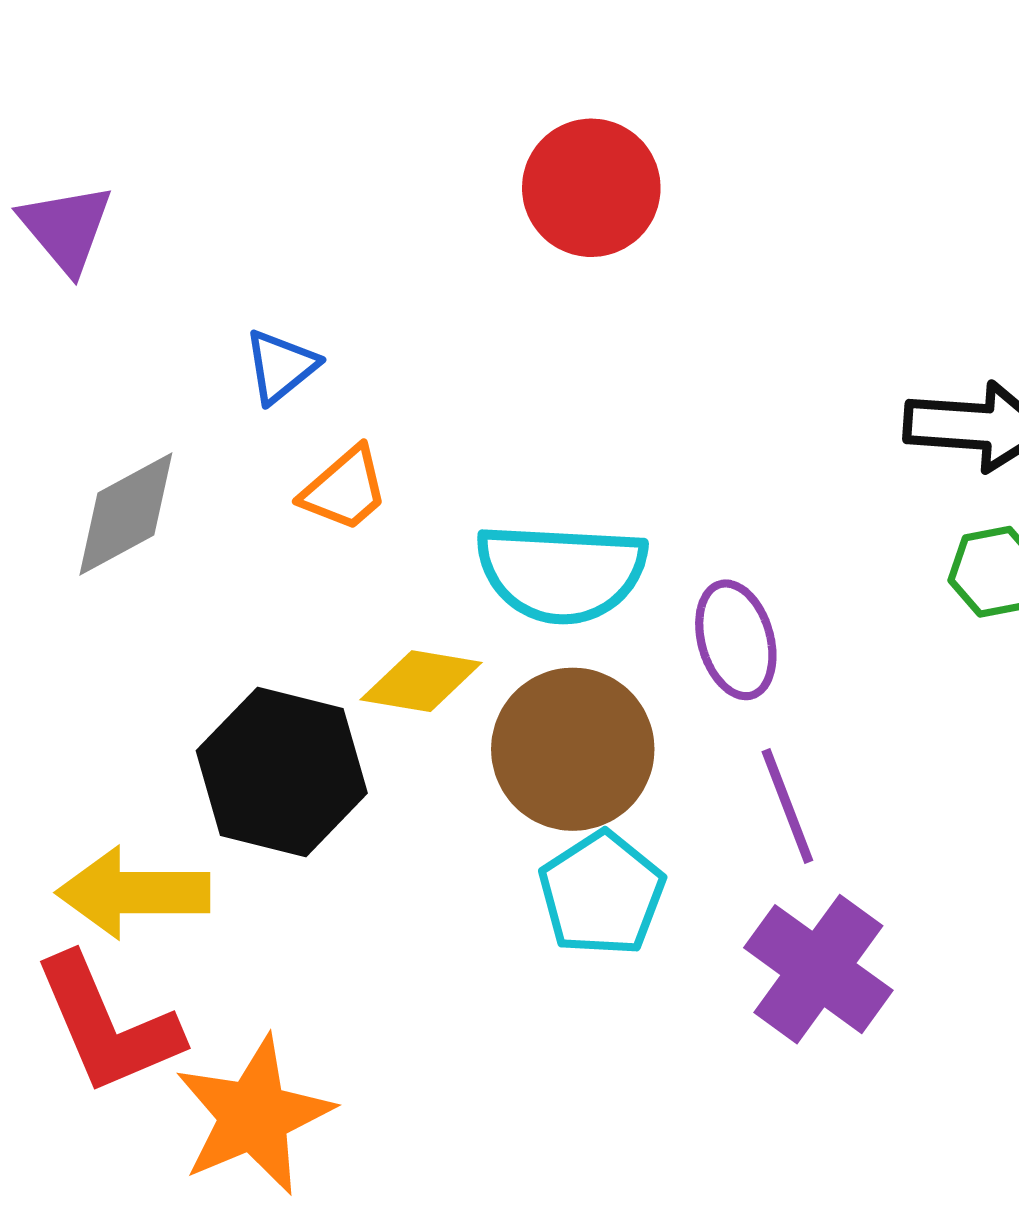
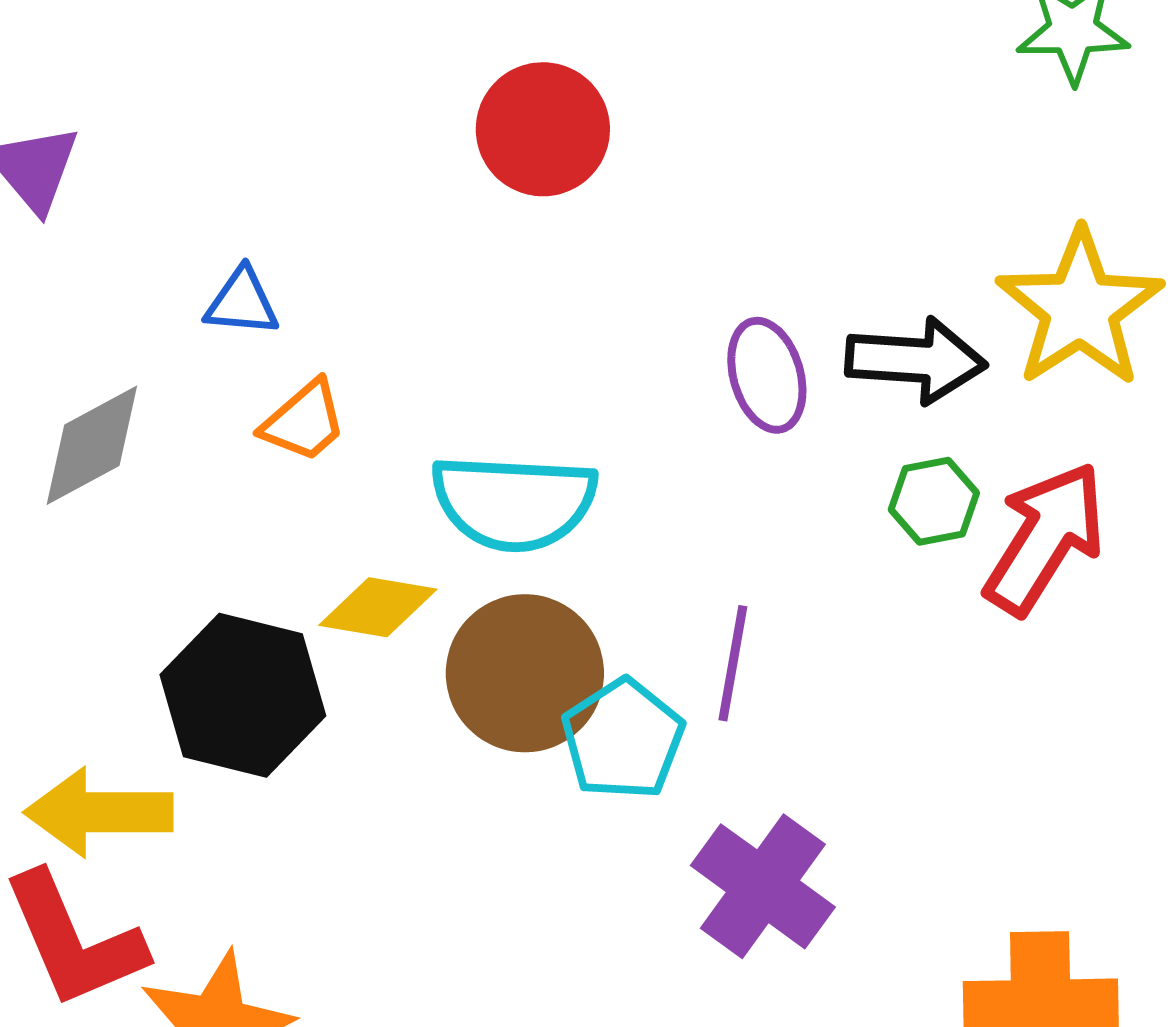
blue triangle: (281, 366) -> (242, 302), turned 44
purple ellipse: (736, 640) -> (767, 375), moved
purple line: (787, 806) -> (733, 663), moved, turned 31
cyan pentagon: (602, 894) -> (623, 739), moved

